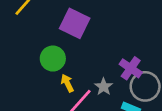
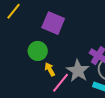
gray star: (104, 87) -> (78, 71), size x1.6

